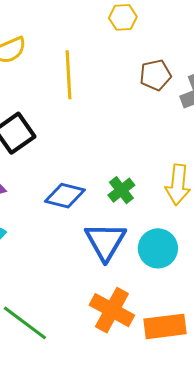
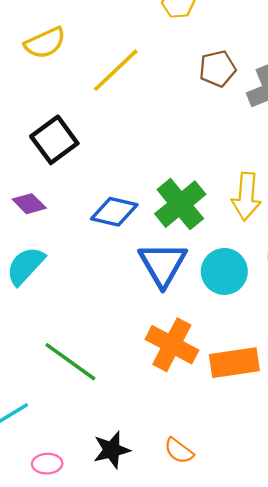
yellow line: (68, 75) -> (116, 70), turned 51
green cross: (121, 190) -> (180, 204), size x1.6

